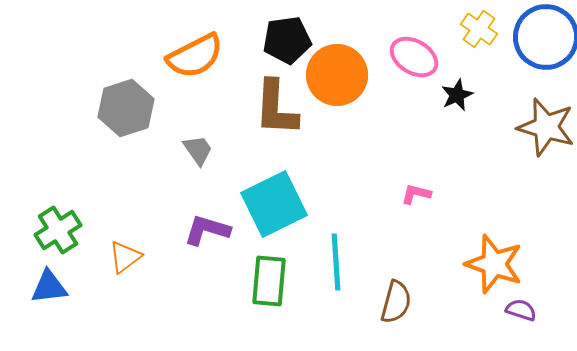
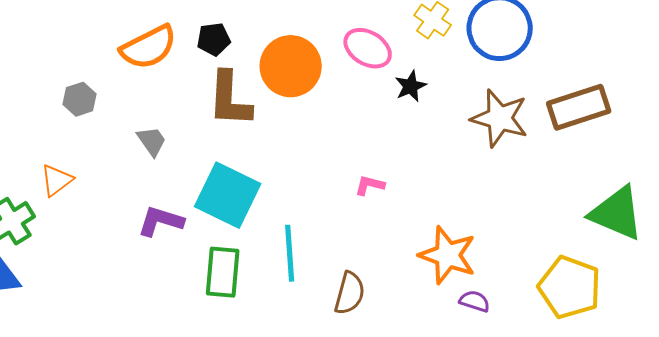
black pentagon: (287, 40) -> (214, 39), moved, size x0.7
gray hexagon: (126, 108) -> (80, 99), size x0.6
cyan square: (274, 204) -> (228, 195), turned -38
orange triangle: (125, 257) -> (57, 180), moved

